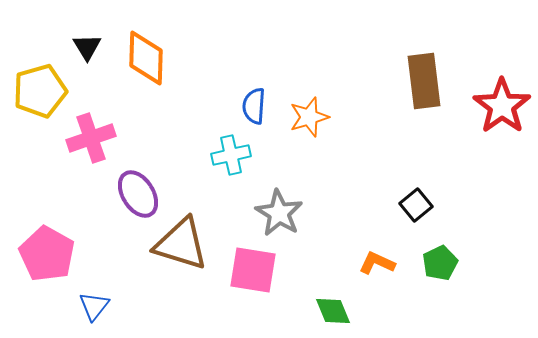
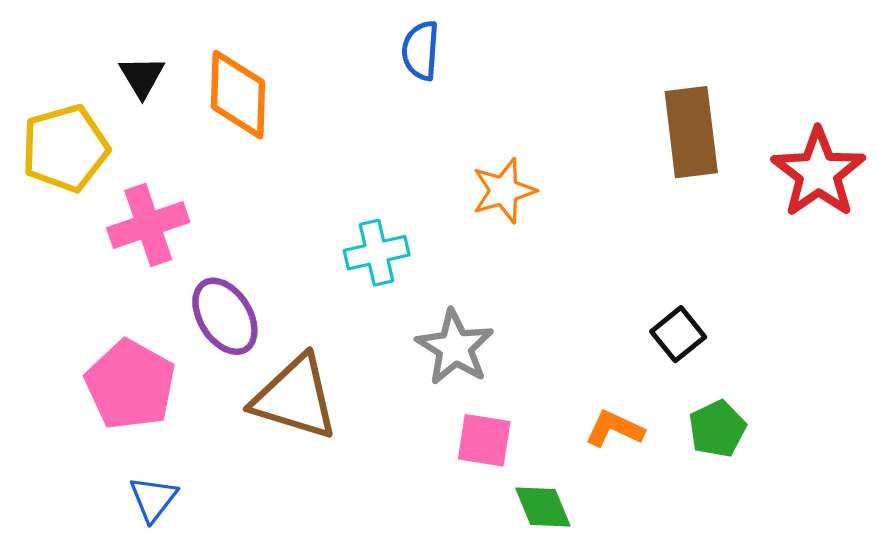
blue semicircle: (254, 106) -> (421, 51), moved
pink pentagon: (47, 254) -> (130, 385), moved
pink square: (253, 270) -> (484, 440), moved, size x0.7

